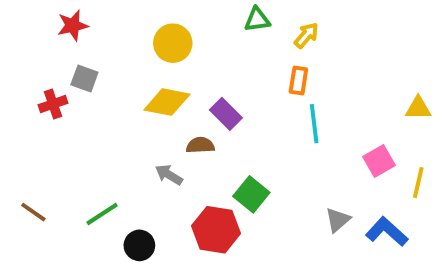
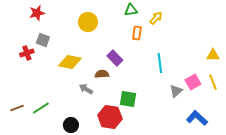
orange rectangle: (298, 80) -> (137, 33), moved
yellow diamond: (167, 102) -> (70, 62), moved
yellow line: (418, 183) -> (213, 82), moved, turned -35
green square: (251, 194) -> (128, 99), turned -30
brown line: (33, 212) -> (17, 108), turned -56
green line: (102, 214) -> (41, 108), moved
gray triangle: (338, 220) -> (176, 91), moved

